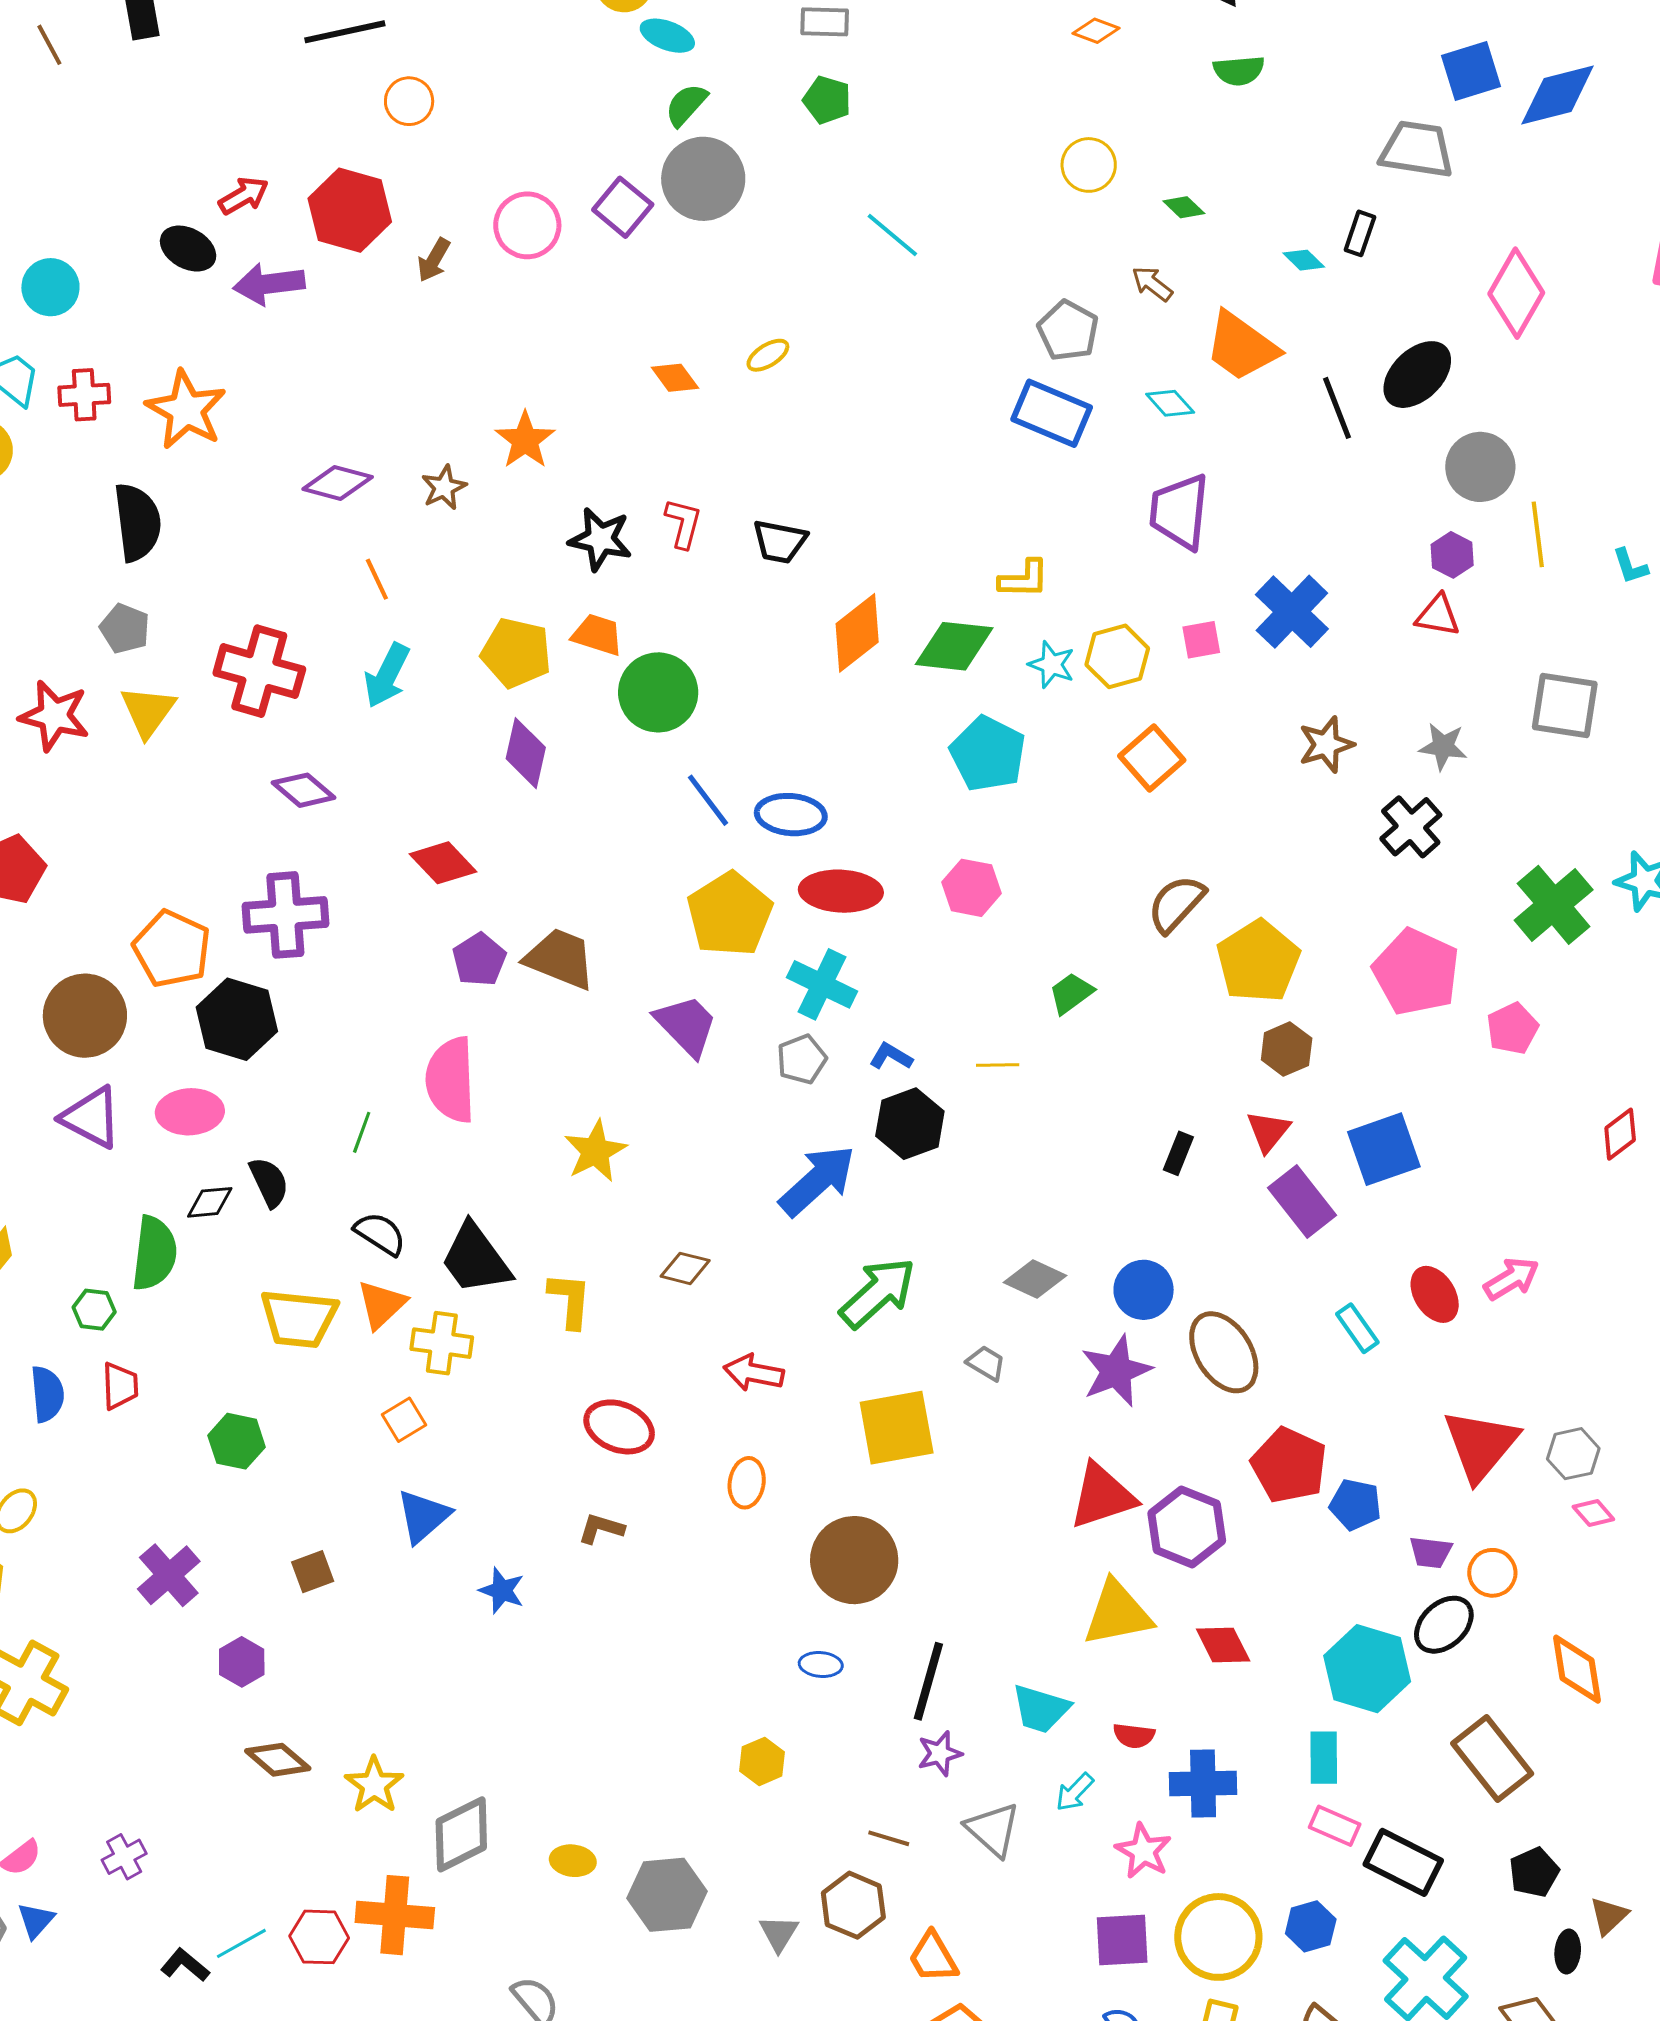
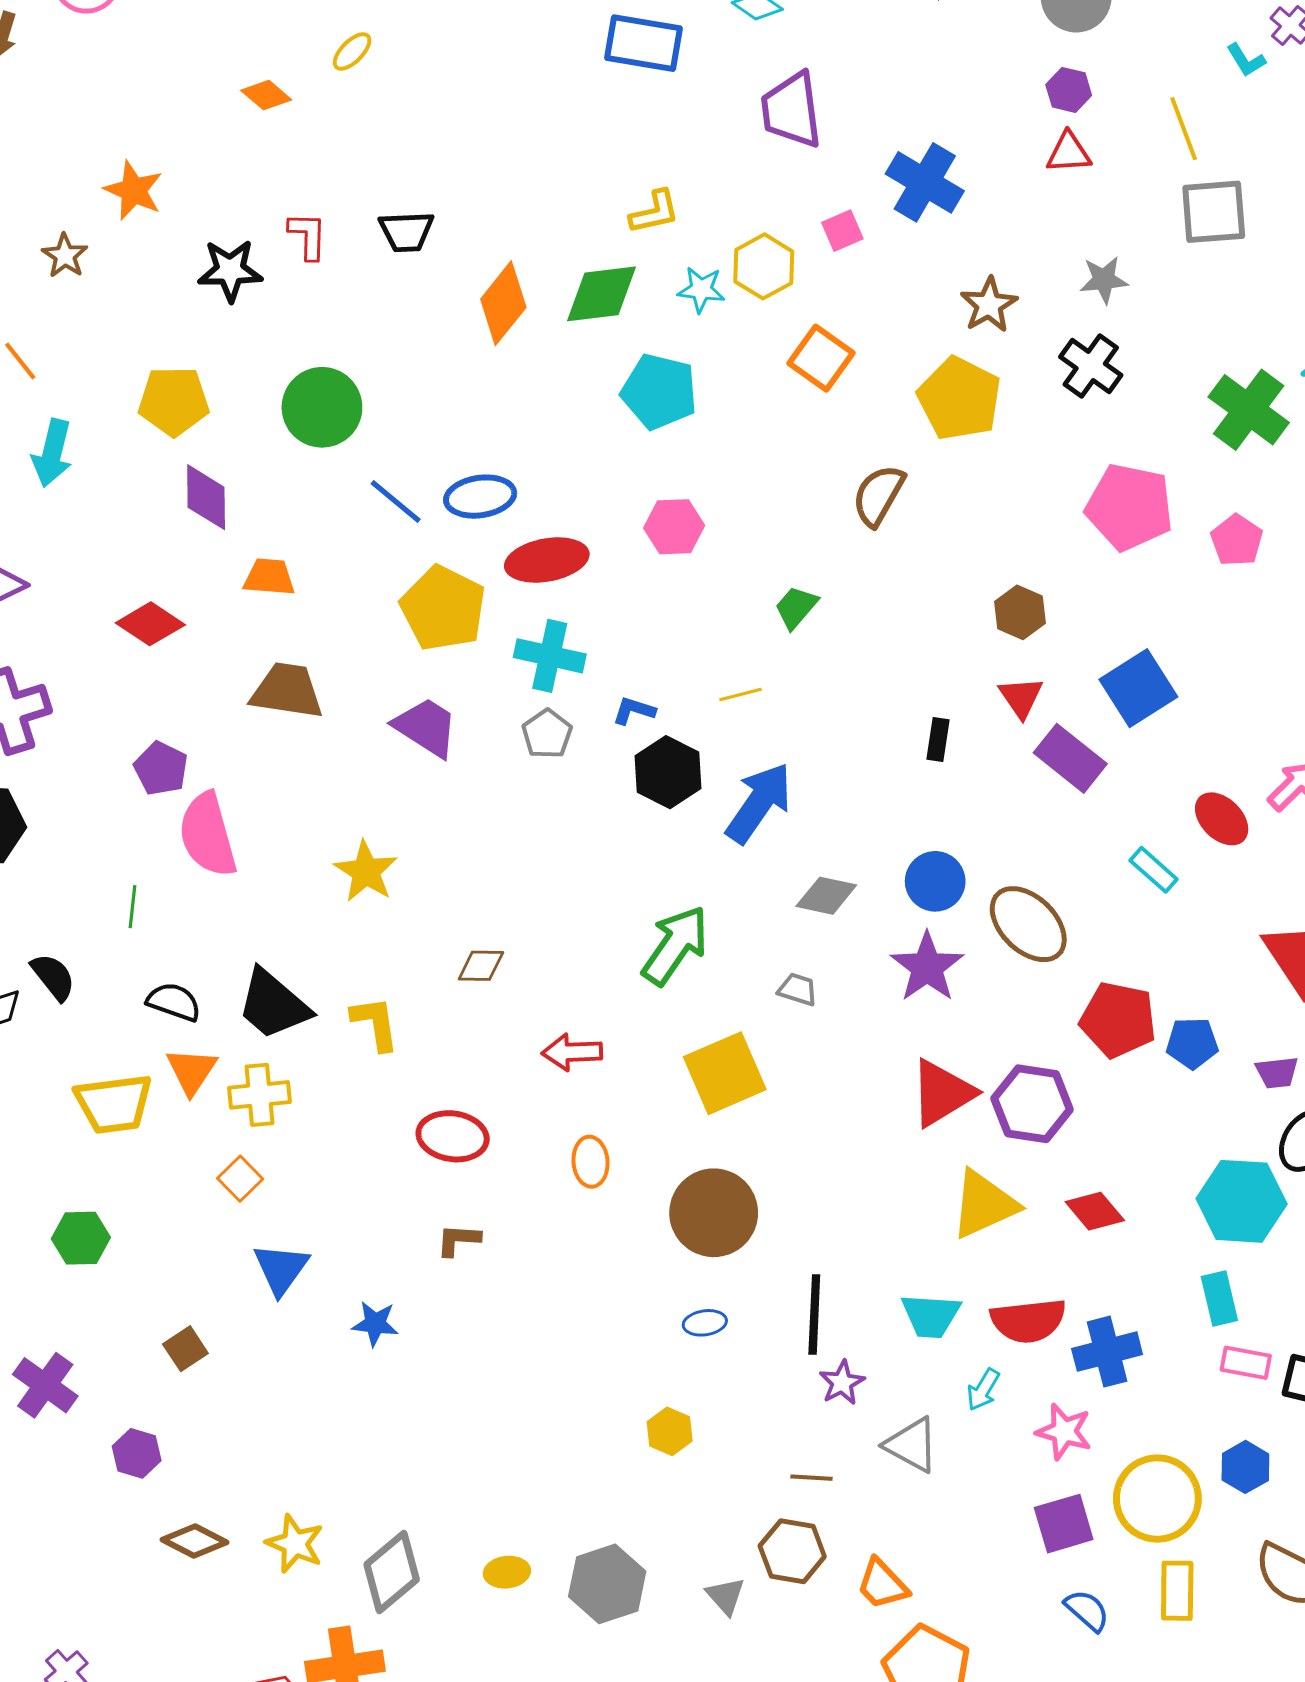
yellow line: (1538, 534) -> (1184, 129), moved
orange trapezoid: (597, 635) -> (269, 577), moved
purple pentagon: (479, 960) -> (161, 768), moved
yellow pentagon: (1258, 961) -> (959, 399), moved
blue arrow: (817, 1181) -> (759, 803), moved
red semicircle: (1134, 1736) -> (1028, 1321), size x1.8

